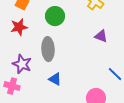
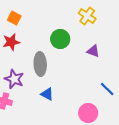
green circle: (55, 16) -> (60, 39), moved

